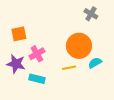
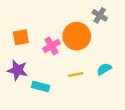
orange circle: (79, 46) -> (77, 36), moved
pink cross: (37, 54) -> (51, 46), moved

